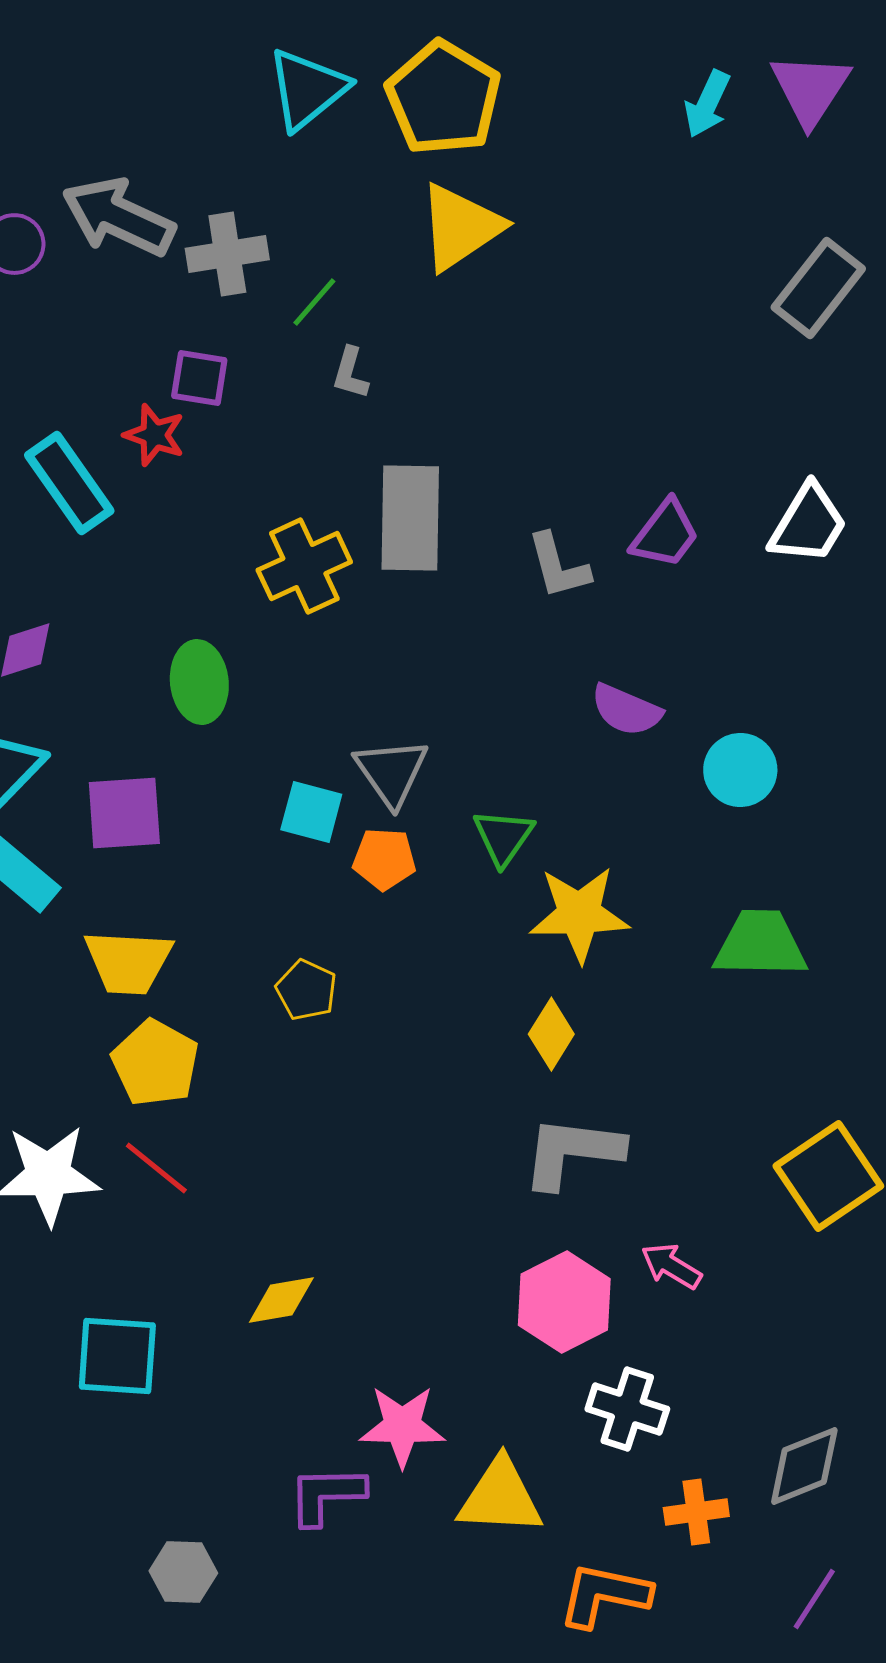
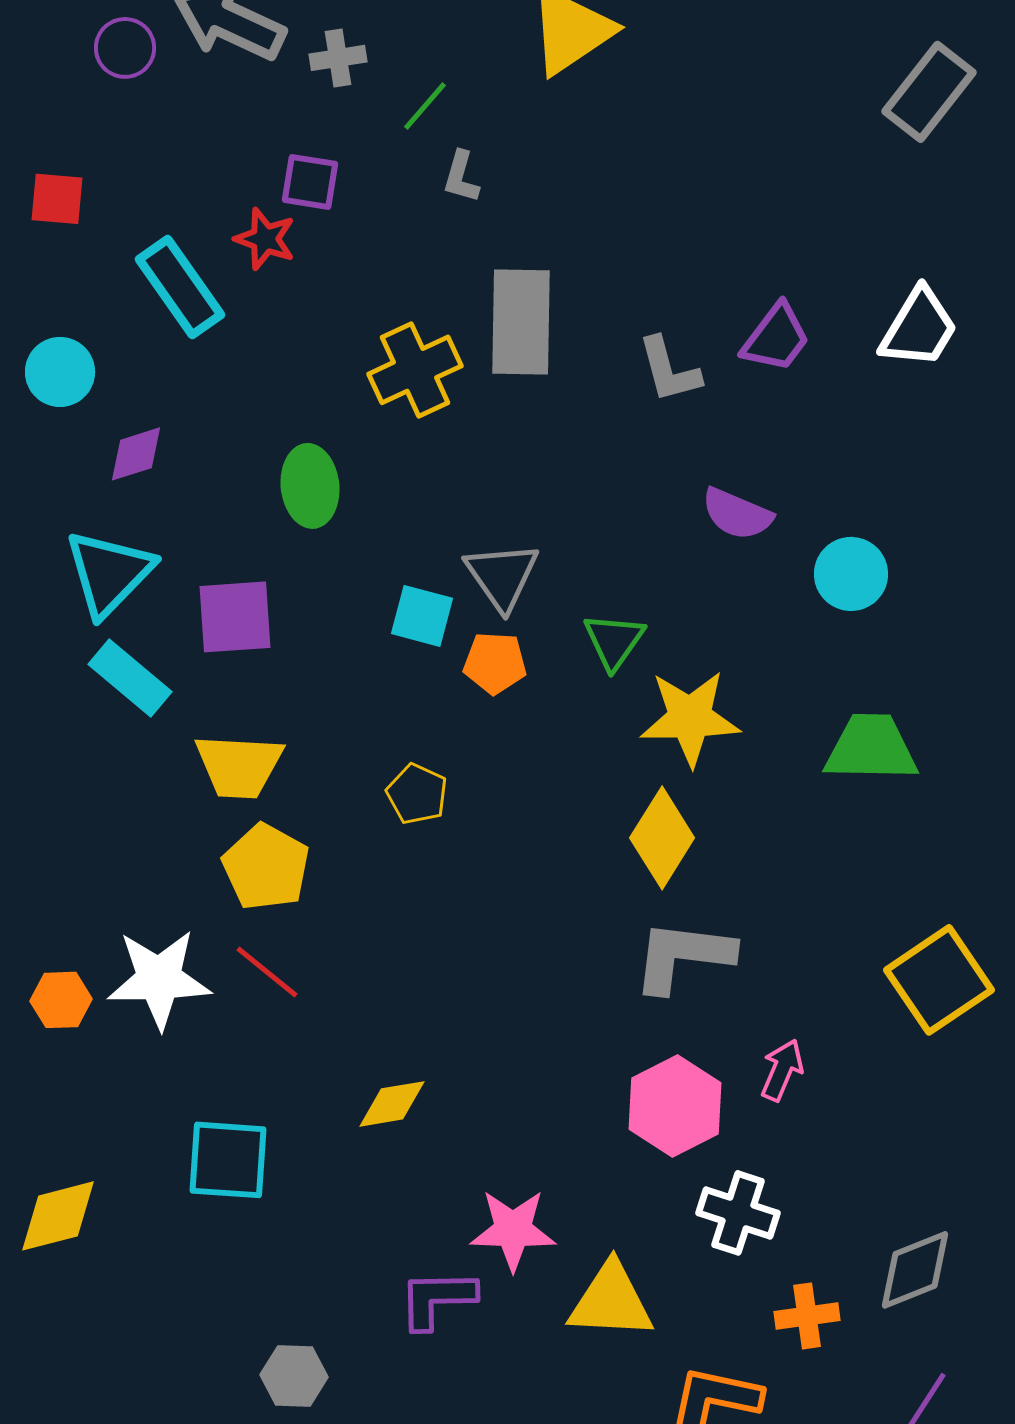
gray cross: (227, 254) -> (338, 58), size x0.7
yellow diamond: (551, 1034) -> (662, 838), size x1.4
pink arrow: (671, 1266) -> (782, 1070), turned 82

